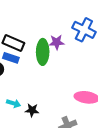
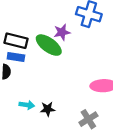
green ellipse: (43, 52) -> (49, 45), turned -45

